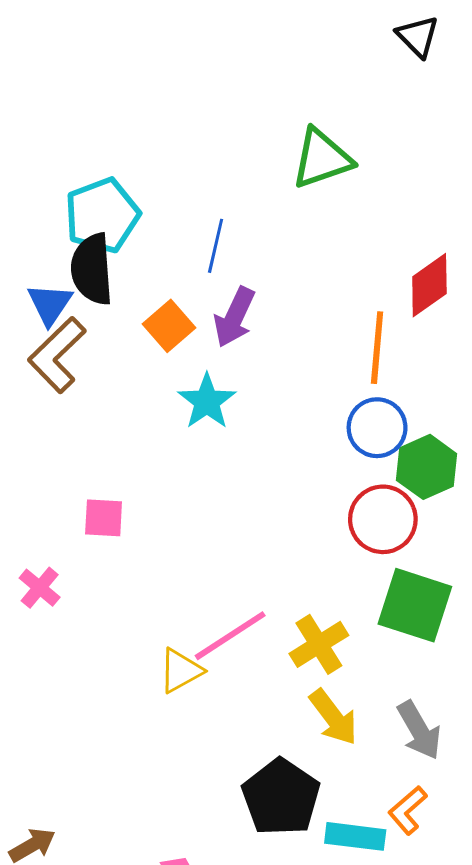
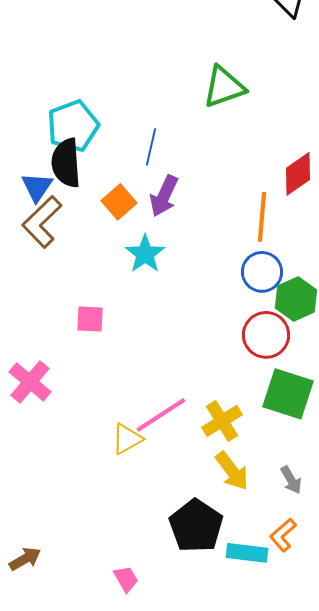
pink square: (104, 518) -> (90, 319), moved
pink cross: (40, 588) -> (30, 382), size x1.5
gray arrow: (419, 730) -> (291, 480), size x0.7

